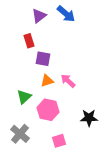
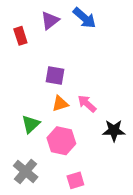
red rectangle: (29, 41) -> (20, 36), moved
black star: (89, 118) -> (114, 131), moved

